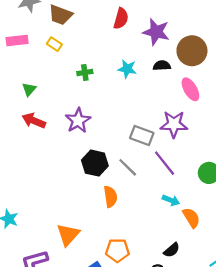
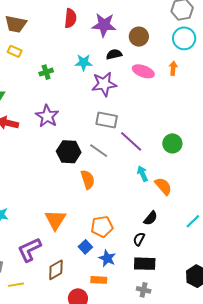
brown circle: (192, 51) -> (139, 37), size x0.7
pink ellipse: (190, 89) -> (143, 71), turned -30
purple star: (174, 124) -> (104, 84), moved
cyan arrow: (171, 200) -> (142, 174), turned -126

